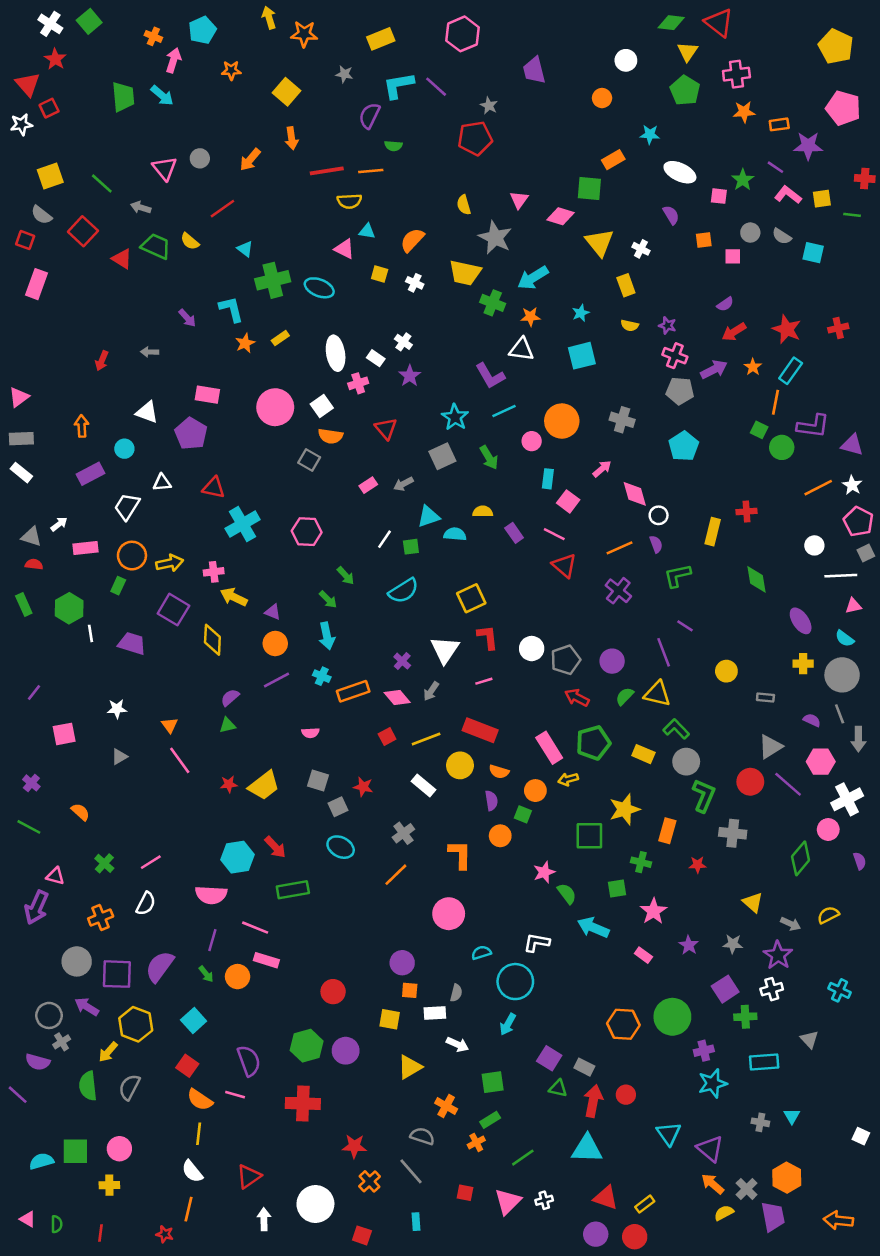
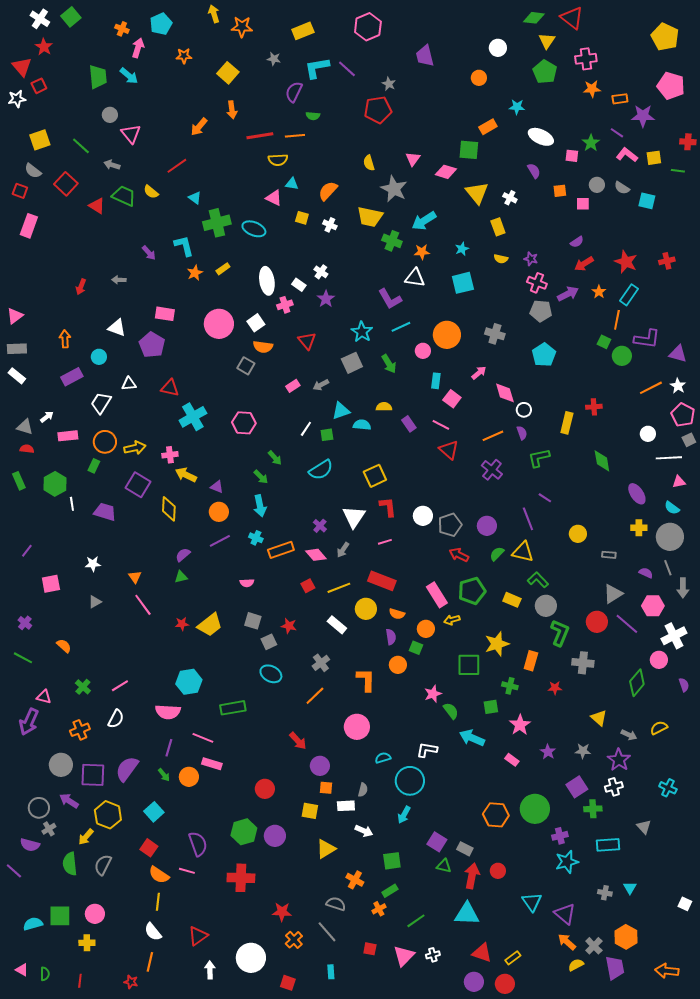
gray circle: (200, 158) -> (110, 115), moved
red arrow: (275, 847) -> (298, 741), moved

